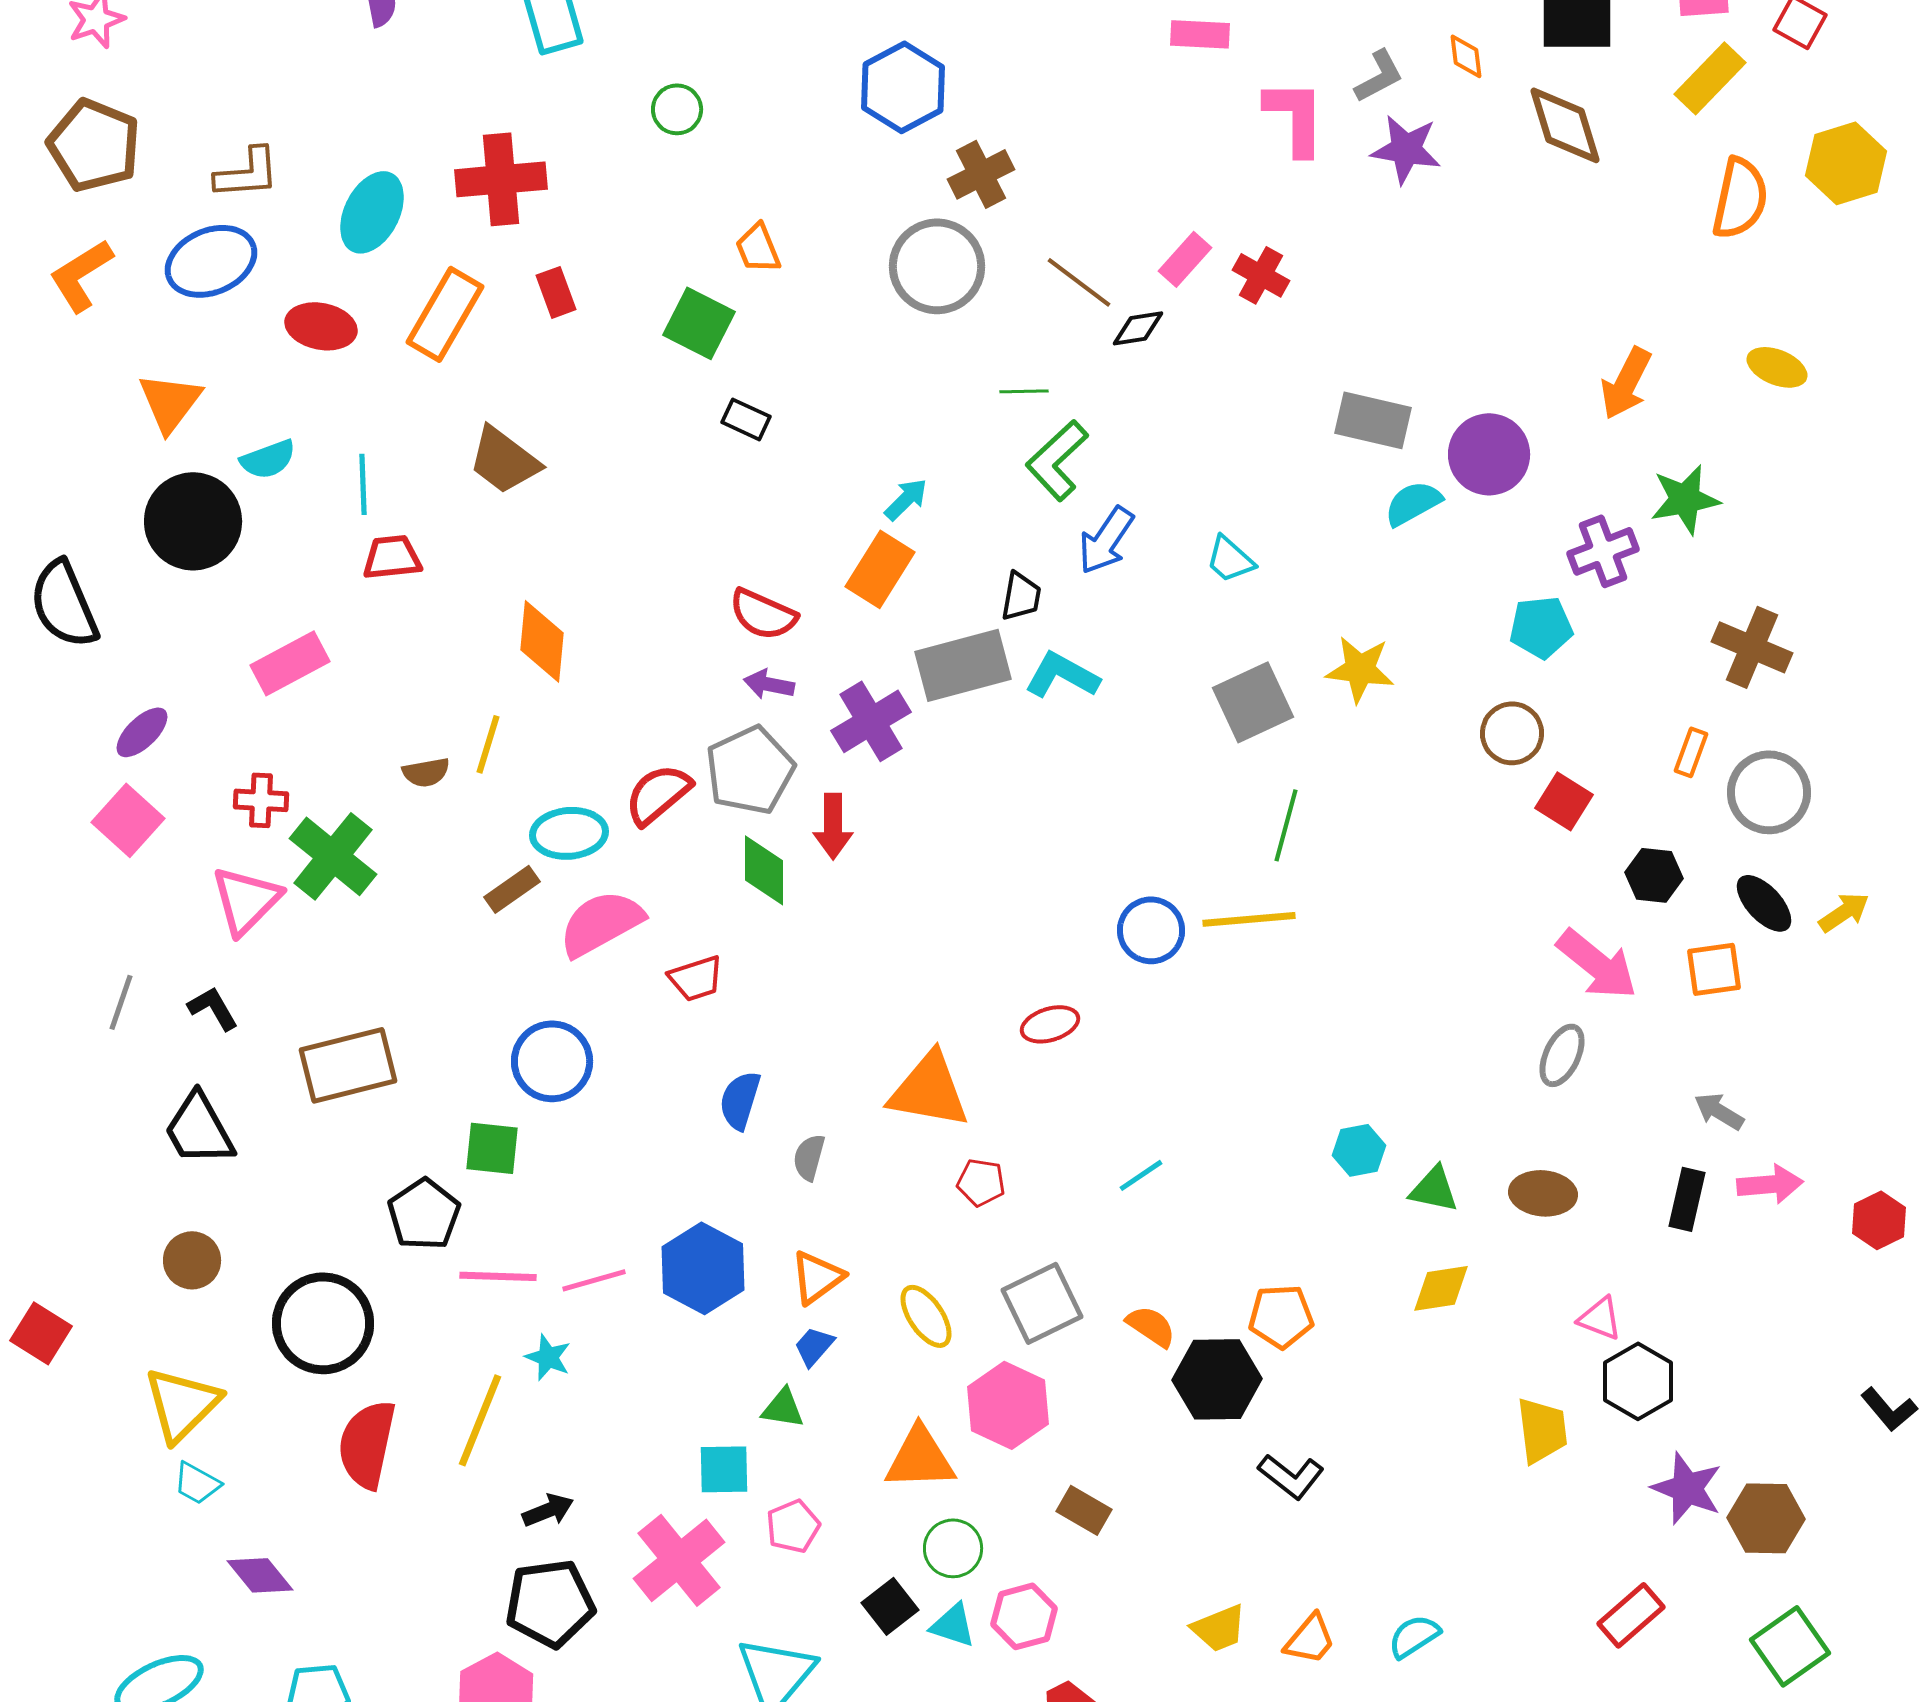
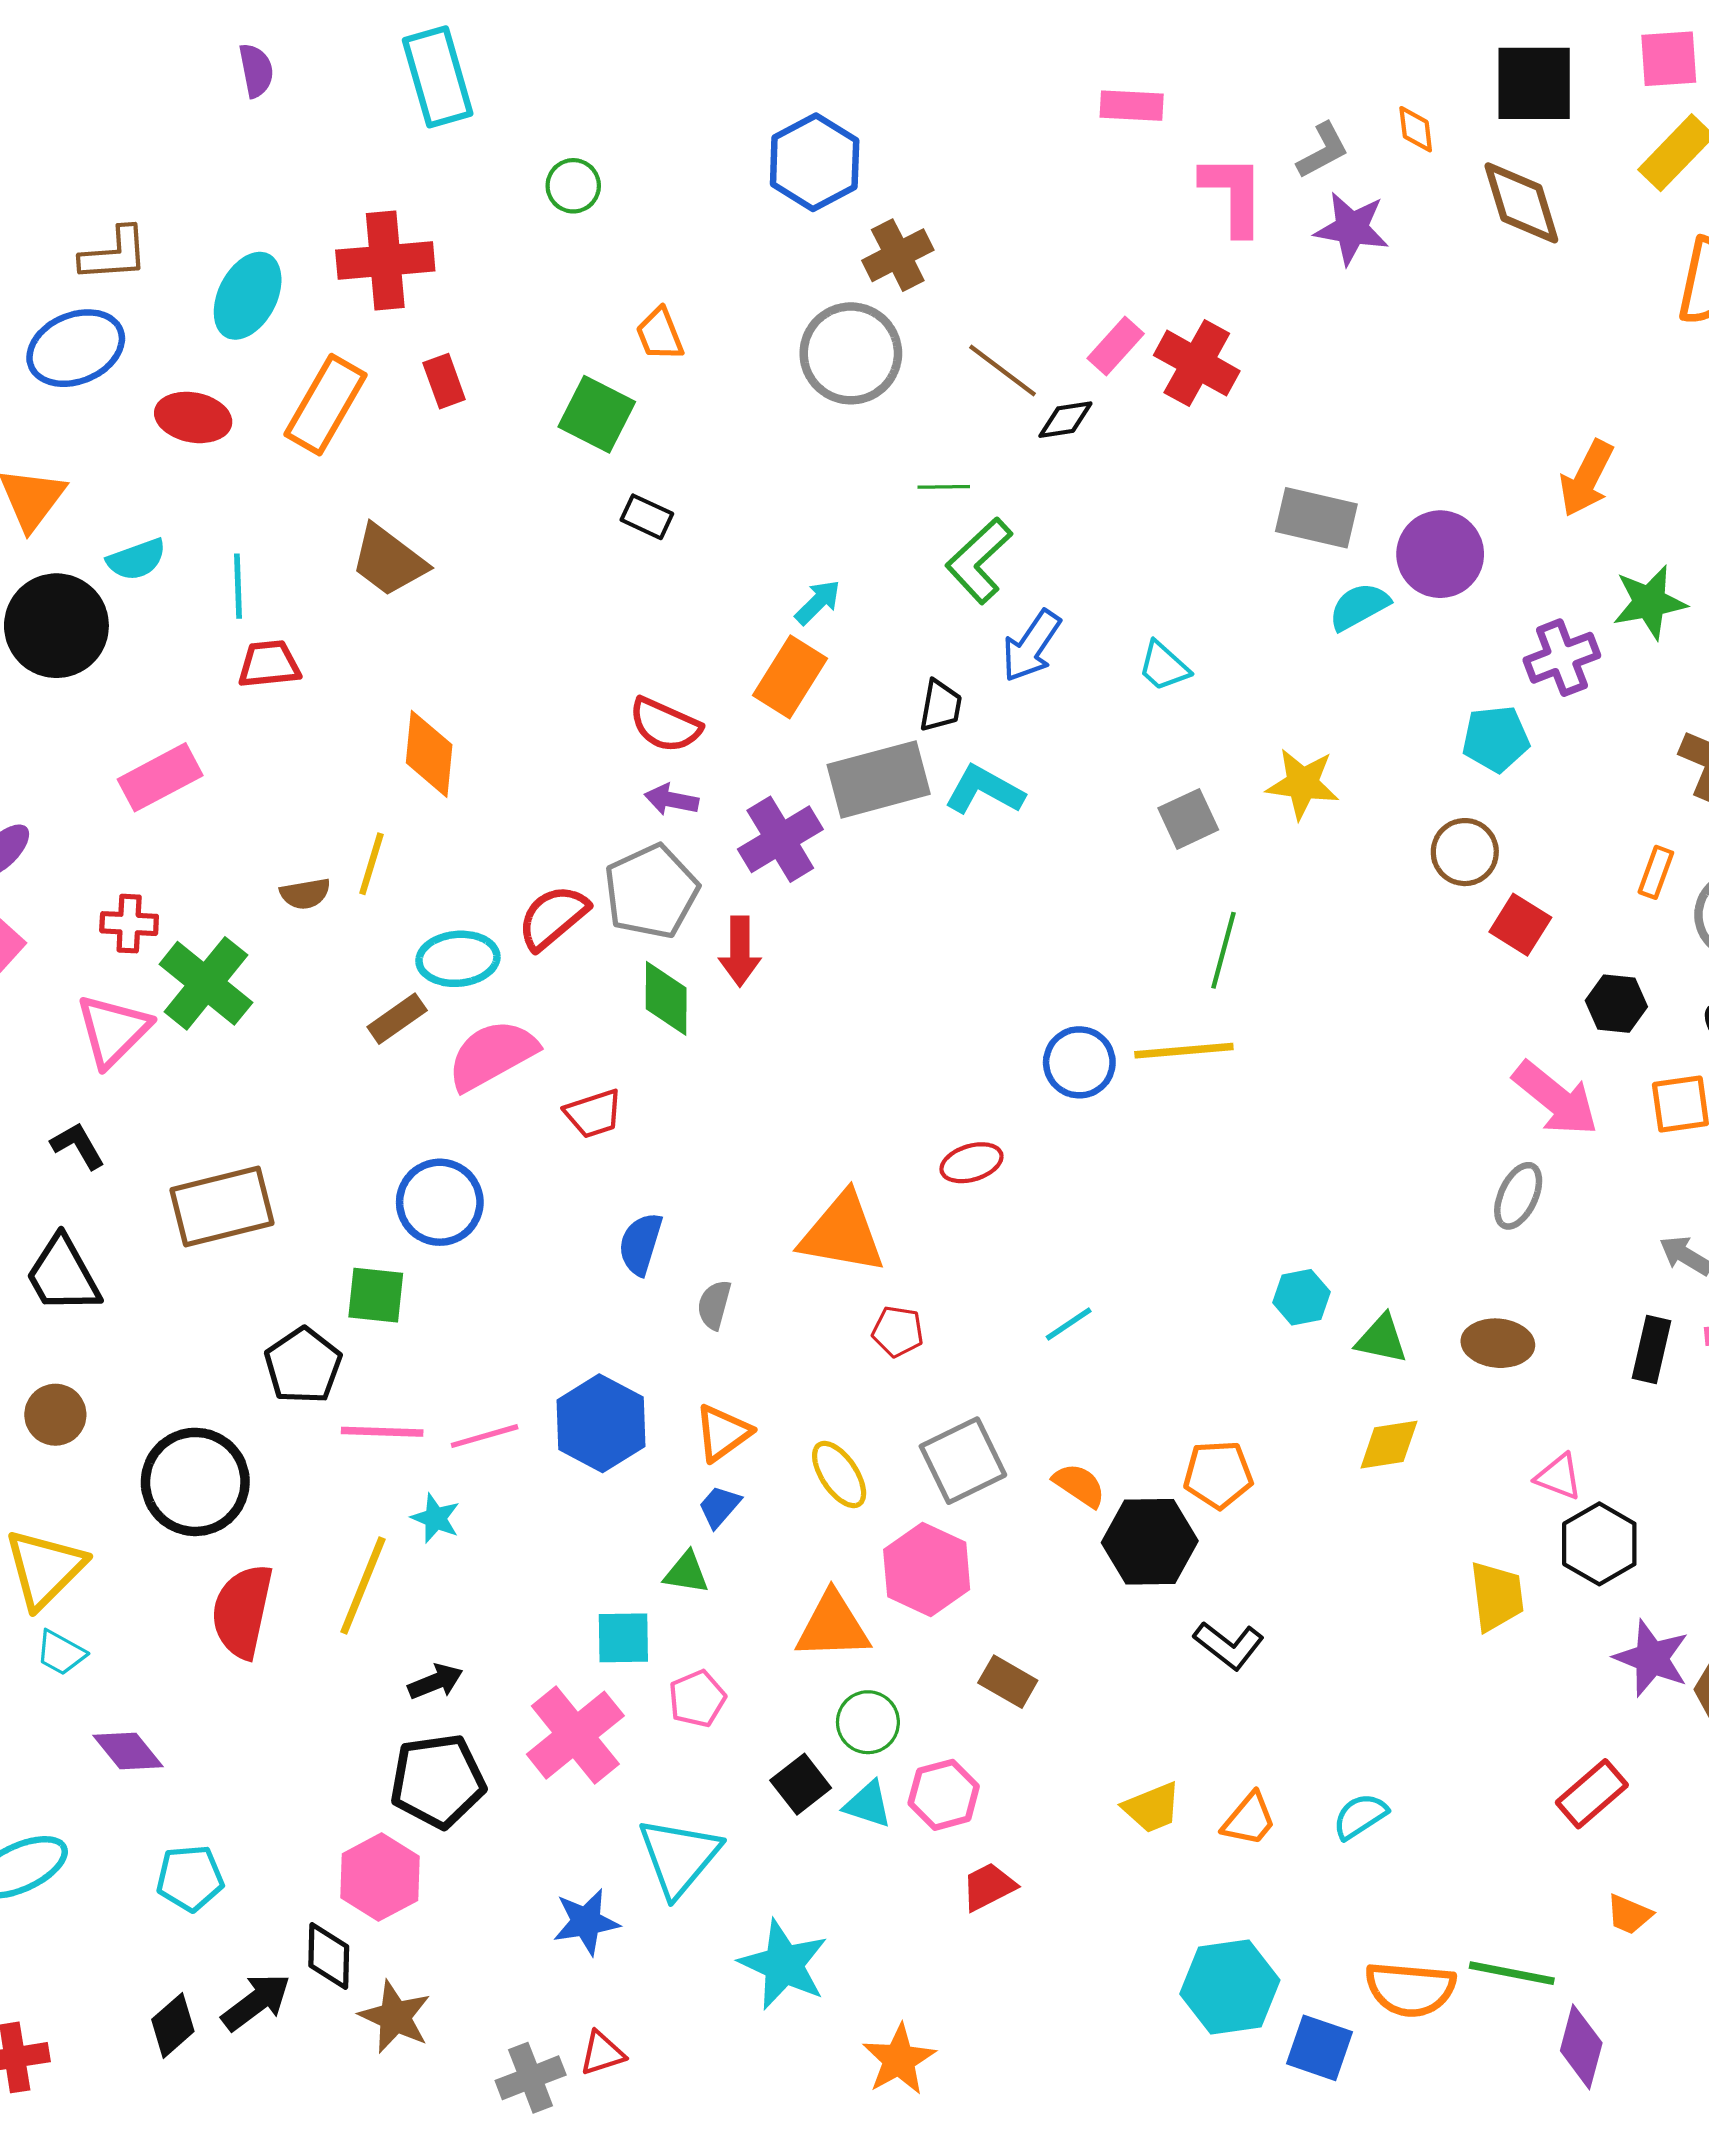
red cross: (1261, 275) -> (1197, 363), size x1.4
gray square: (1253, 702) -> (1188, 819), size x0.7

